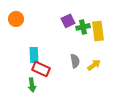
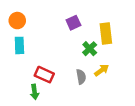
green cross: (83, 27) -> (90, 49), moved, turned -32
cyan rectangle: (34, 55) -> (19, 45), moved
gray semicircle: (75, 61) -> (81, 77), moved

